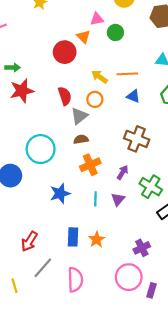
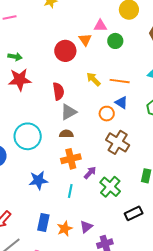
orange circle: (95, 99) -> (107, 114), moved
purple arrow: (123, 172) -> (90, 173), moved
green cross: (151, 187) -> (110, 187), moved
purple triangle: (118, 199) -> (86, 227), moved

